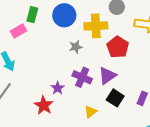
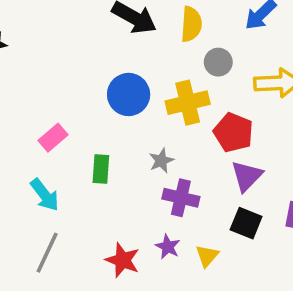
green rectangle: (32, 15) -> (101, 169), moved
gray star: (76, 47) -> (161, 161), moved
purple triangle: (107, 76) -> (247, 176), moved
purple star: (58, 88) -> (168, 247), moved

